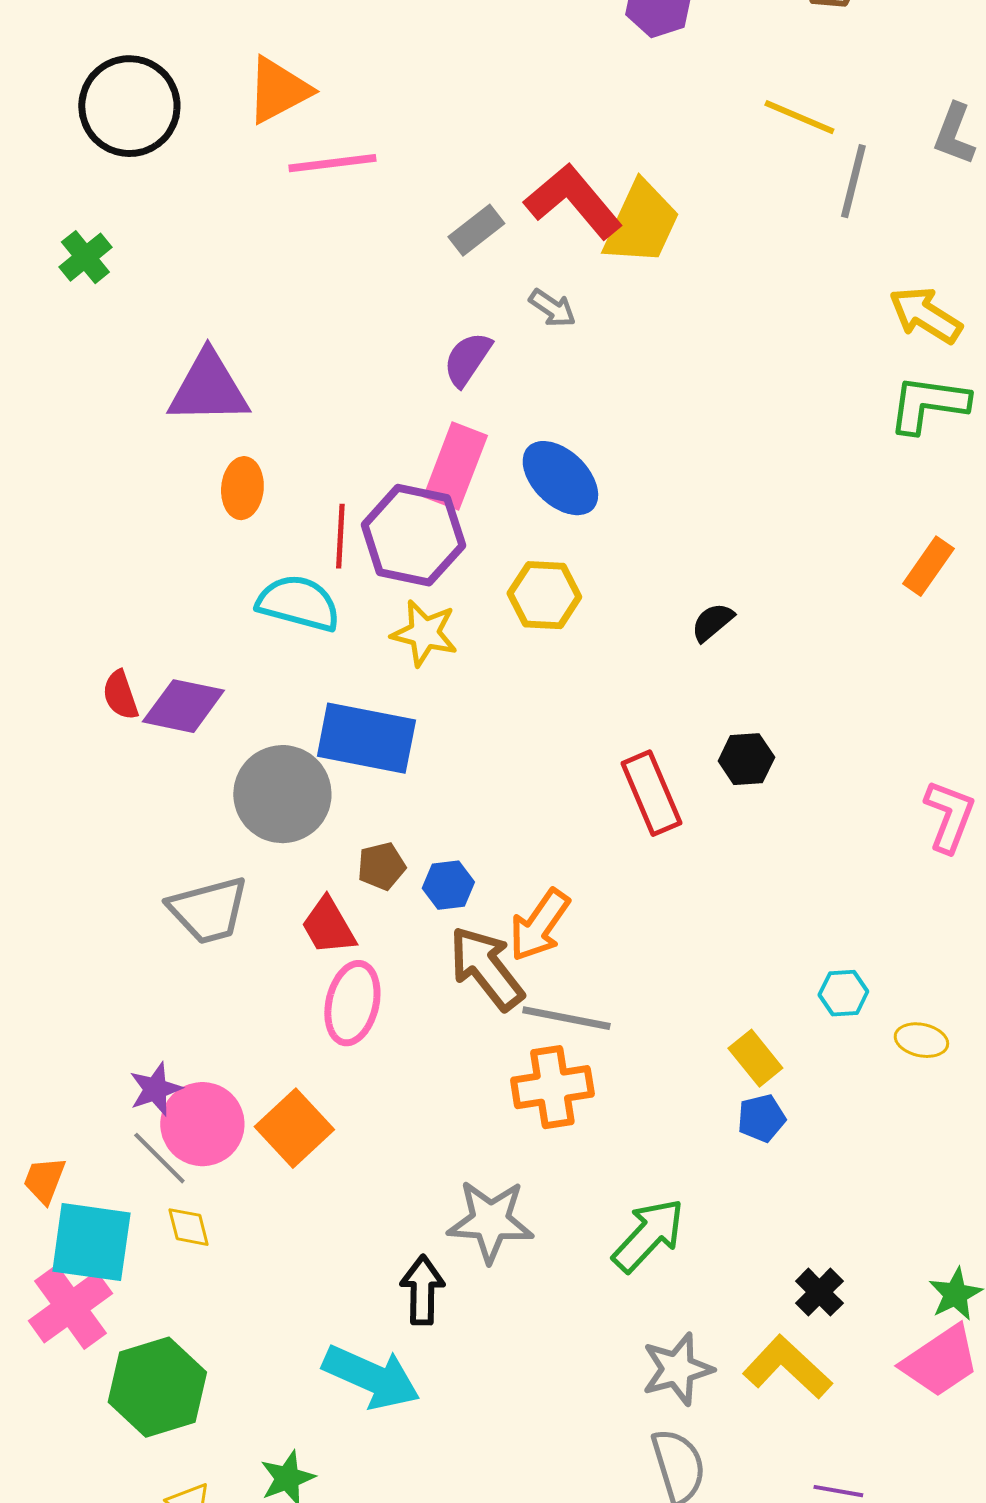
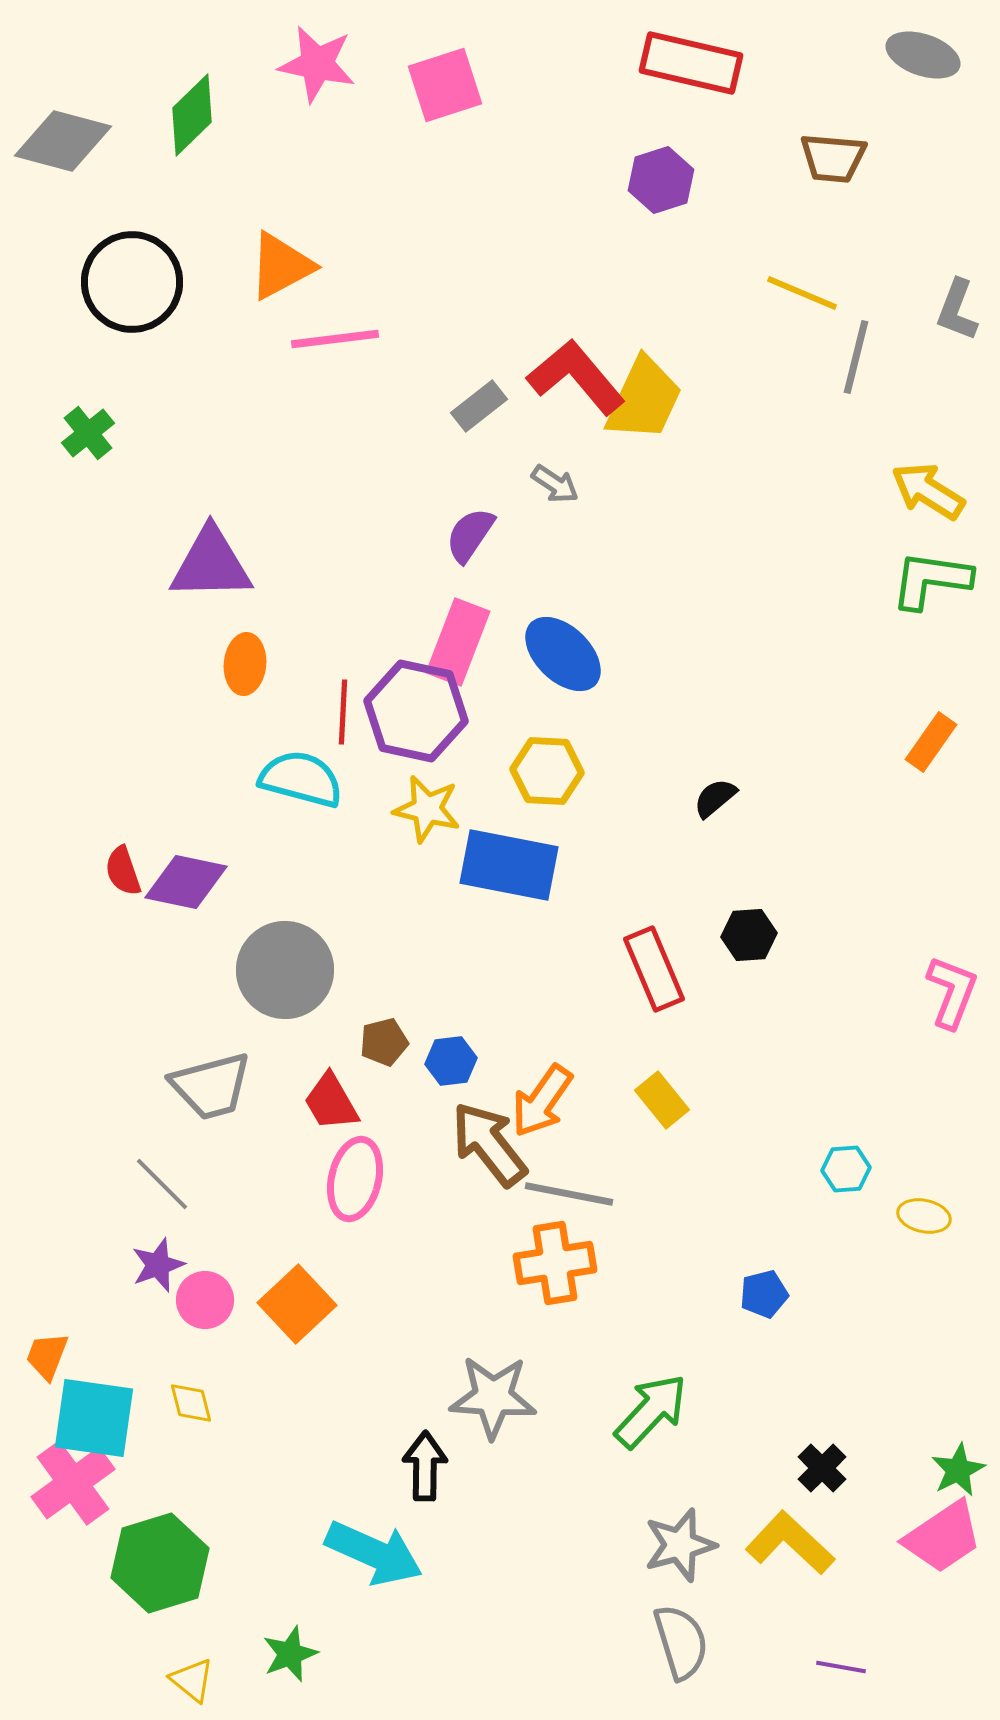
blue rectangle: (366, 738) -> (509, 865), moved
yellow rectangle: (755, 1058) -> (662, 1100), moved
pink circle: (202, 1124) -> (205, 1300), size x0.7
gray line: (159, 1158) -> (162, 1184), moved

